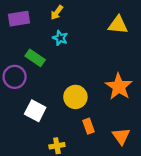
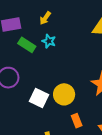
green rectangle: (35, 58) -> (27, 45), moved
white square: (35, 111) -> (39, 98), moved

